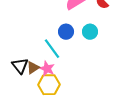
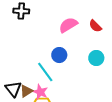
cyan circle: (90, 32) -> (96, 58), moved

